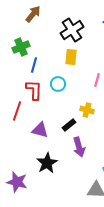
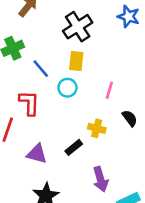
blue line: (34, 65) -> (41, 69), moved, turned -56
cyan circle: (58, 84) -> (67, 88), moved
purple arrow: (79, 147) -> (100, 179), moved

